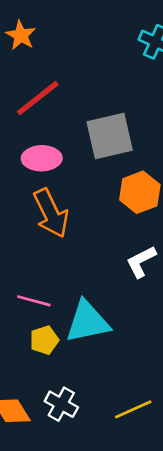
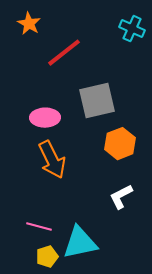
red line: (38, 98) -> (64, 53), moved

